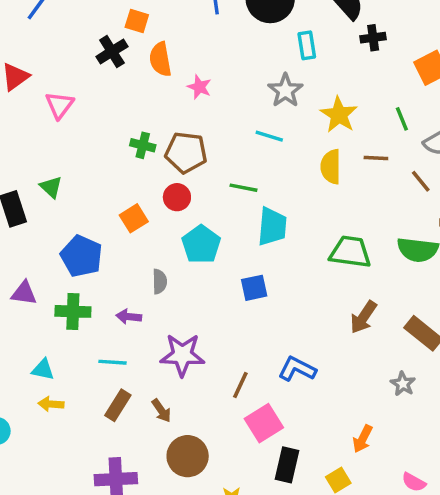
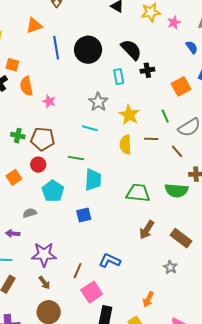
cyan rectangle: (307, 45) -> (119, 77), moved
gray semicircle: (160, 282) -> (30, 213), turned -104
brown arrow: (161, 411) -> (44, 283), moved

